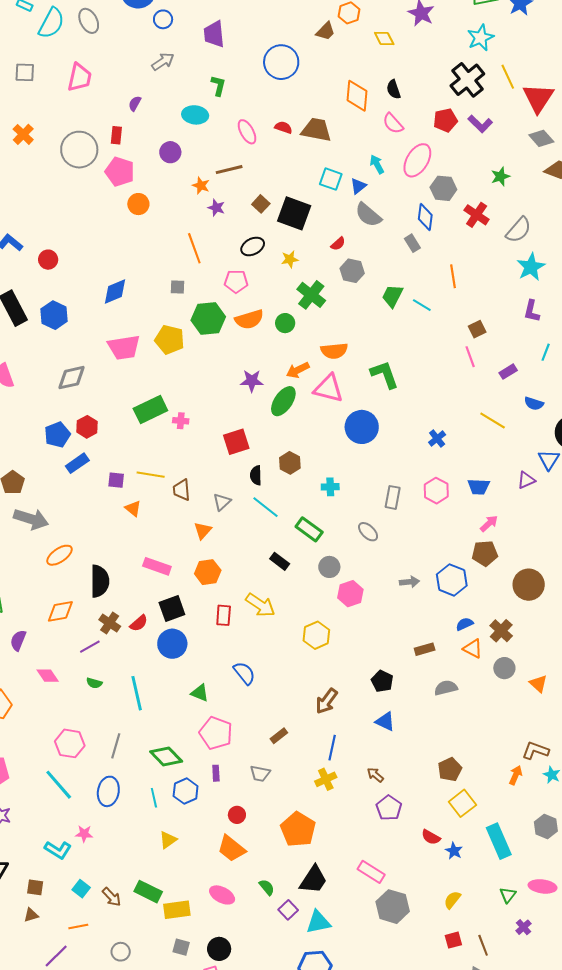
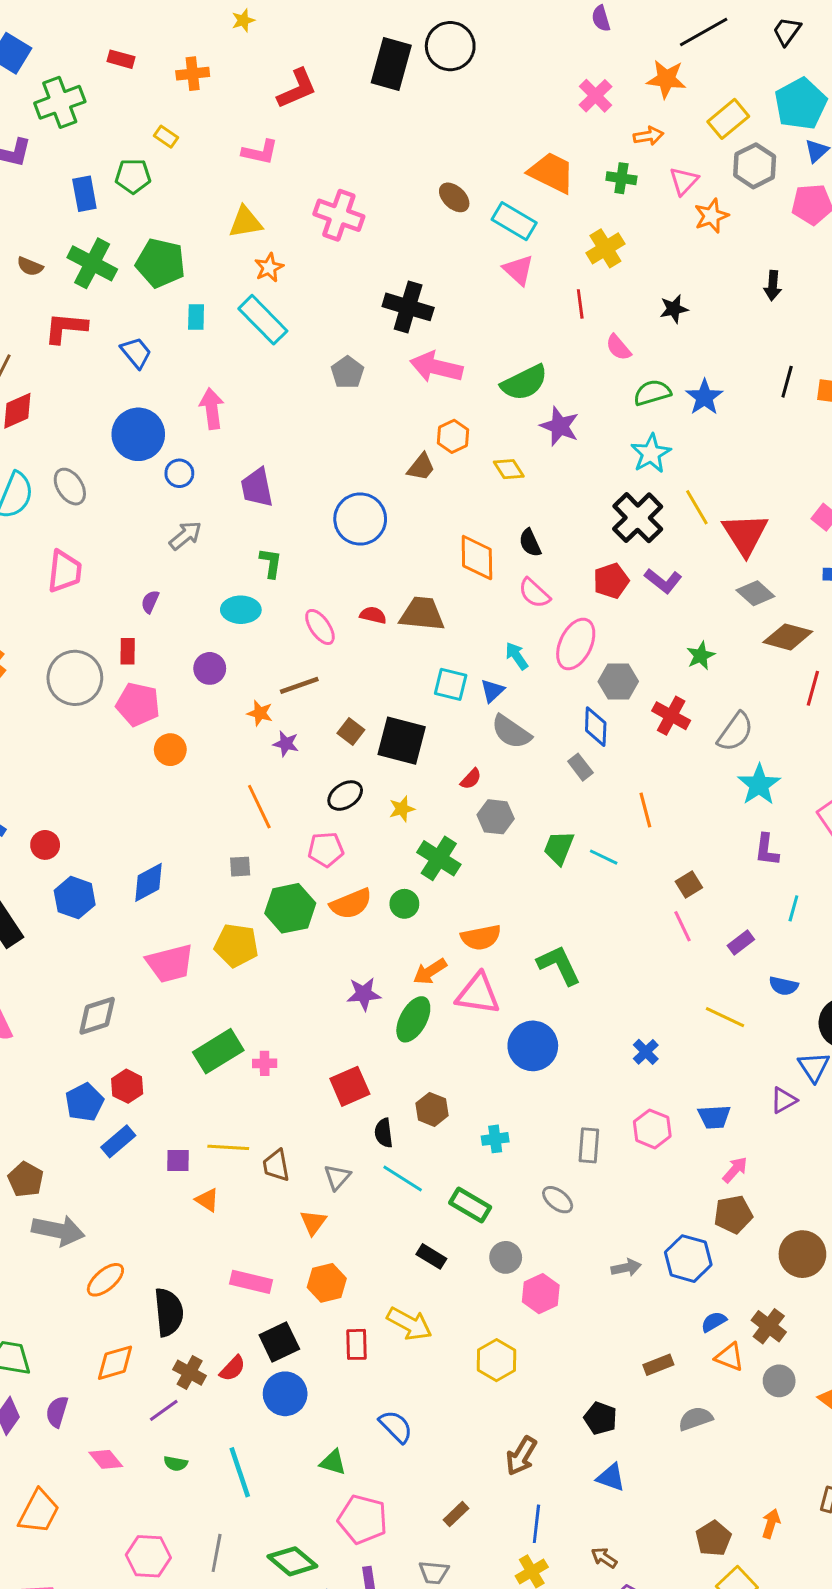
blue hexagon: (54, 315) -> (75, 898), moved
orange arrow: (516, 775) -> (771, 1524), moved

